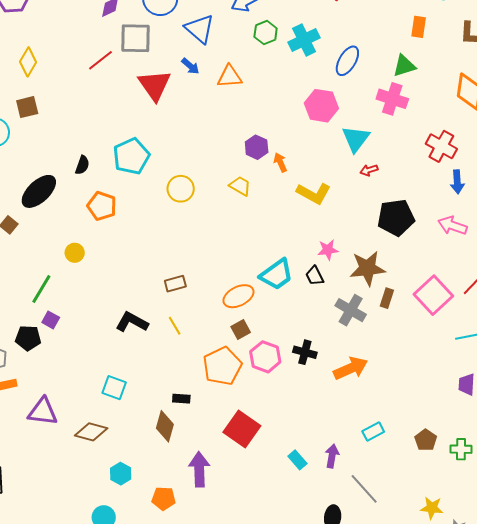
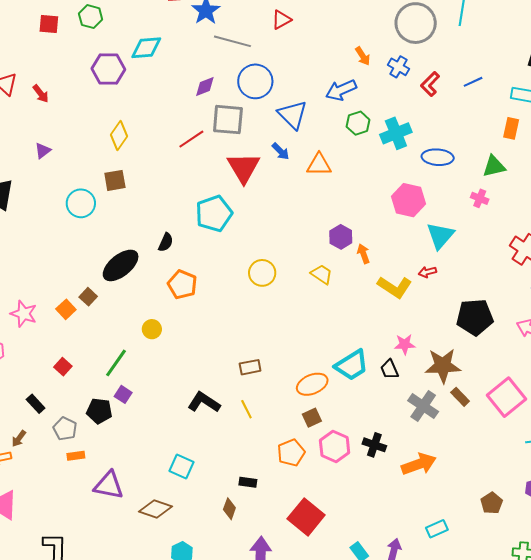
blue ellipse: (347, 61) -> (438, 157), turned 60
pink cross: (392, 99) -> (480, 198), size x0.6
cyan pentagon: (131, 156) -> (214, 214), moved
red arrow: (369, 170) -> (427, 272), moved
brown rectangle: (387, 298) -> (460, 397), turned -66
orange pentagon: (222, 366) -> (291, 453), size x0.7
brown diamond: (165, 426) -> (229, 509), size x0.7
brown pentagon: (426, 440) -> (492, 503), moved

